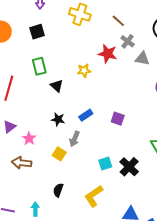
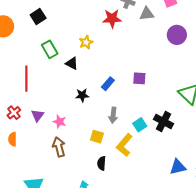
yellow star: (84, 71) -> (86, 42), moved
gray arrow: (74, 139) -> (113, 115), moved
yellow square: (59, 154) -> (97, 137), moved
brown arrow: (22, 163) -> (59, 147), turned 84
yellow L-shape: (94, 196) -> (124, 145), moved

